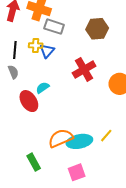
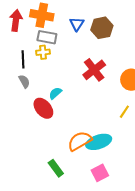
gray rectangle: (54, 27) -> (47, 37), moved
blue triangle: (47, 51) -> (77, 24), moved
yellow line: (106, 136) -> (124, 112), moved

